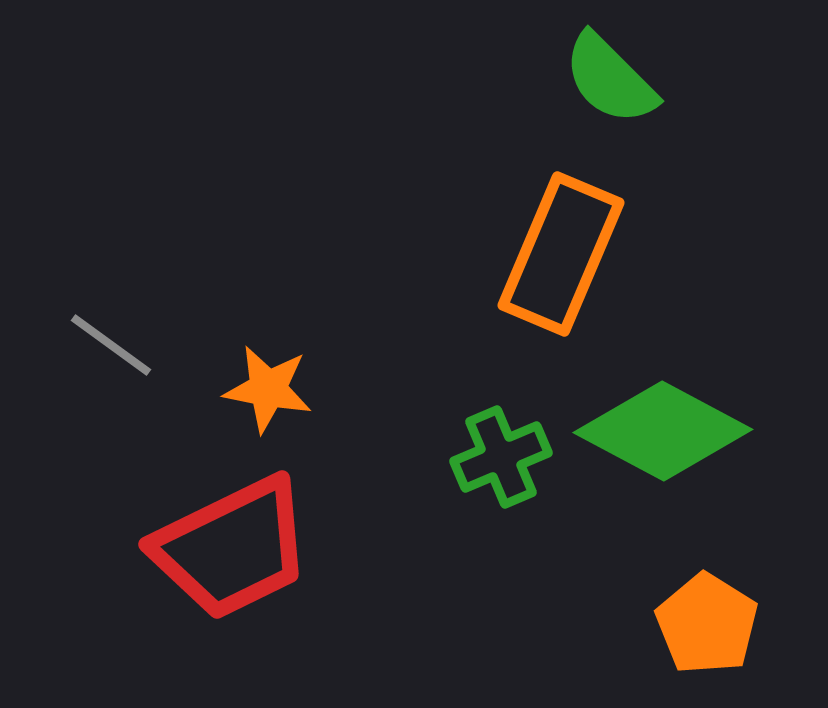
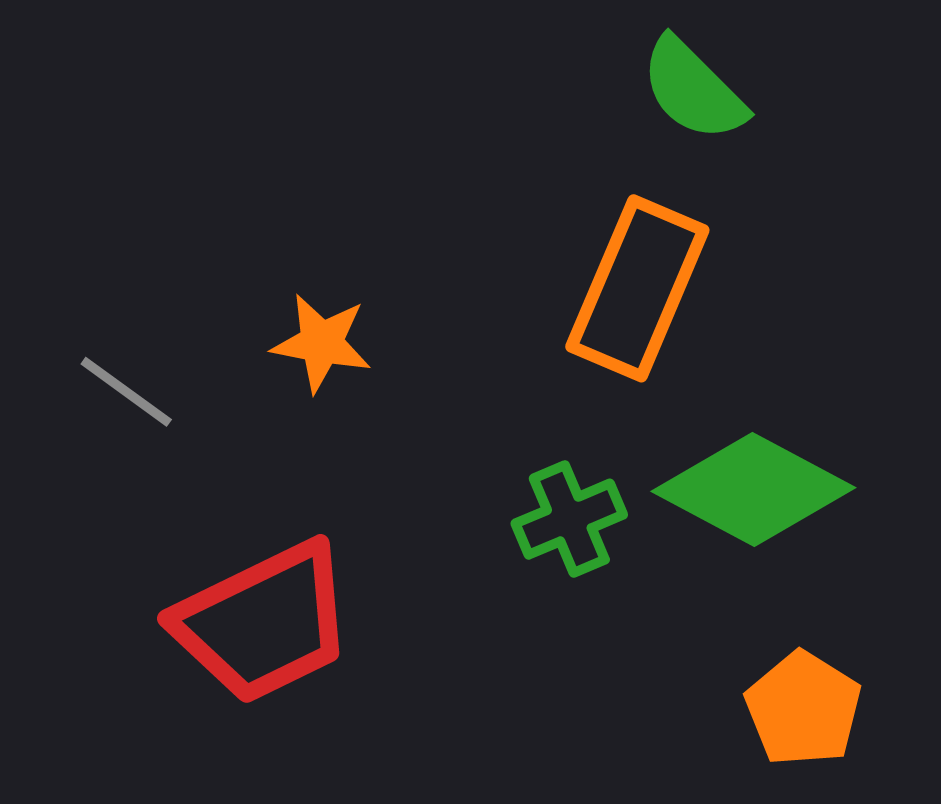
orange star: (268, 389) -> (322, 343), moved

